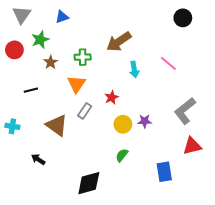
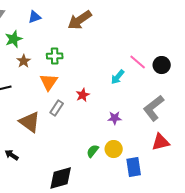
black circle: (183, 18) -> (162, 65), moved
brown arrow: (119, 42) -> (80, 20), moved
cyan arrow: (134, 70) -> (118, 77), moved, turned 49
yellow circle: (123, 124) -> (114, 149), moved

